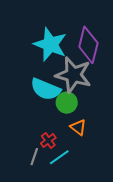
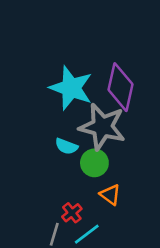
cyan semicircle: (46, 89) -> (66, 146), size x0.6

